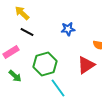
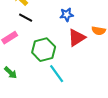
red triangle: (86, 65) -> (77, 38), moved
green arrow: (15, 76) -> (11, 73), moved

